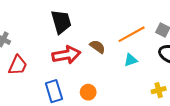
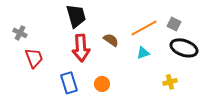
red arrow: (66, 55) -> (81, 48), turned 96
red trapezoid: (18, 65) -> (34, 58), turned -45

